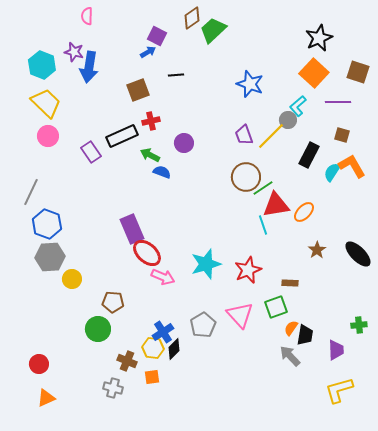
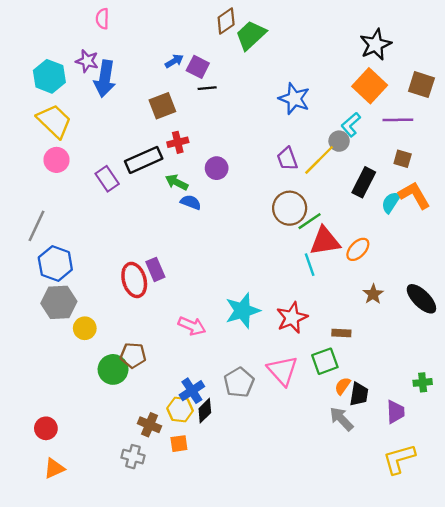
purple square: (157, 36) -> (198, 67), moved
purple rectangle: (132, 229) -> (155, 269), size x0.7
red ellipse: (147, 253) -> (134, 280), moved, turned 32
green circle: (98, 329) -> (113, 369), moved

